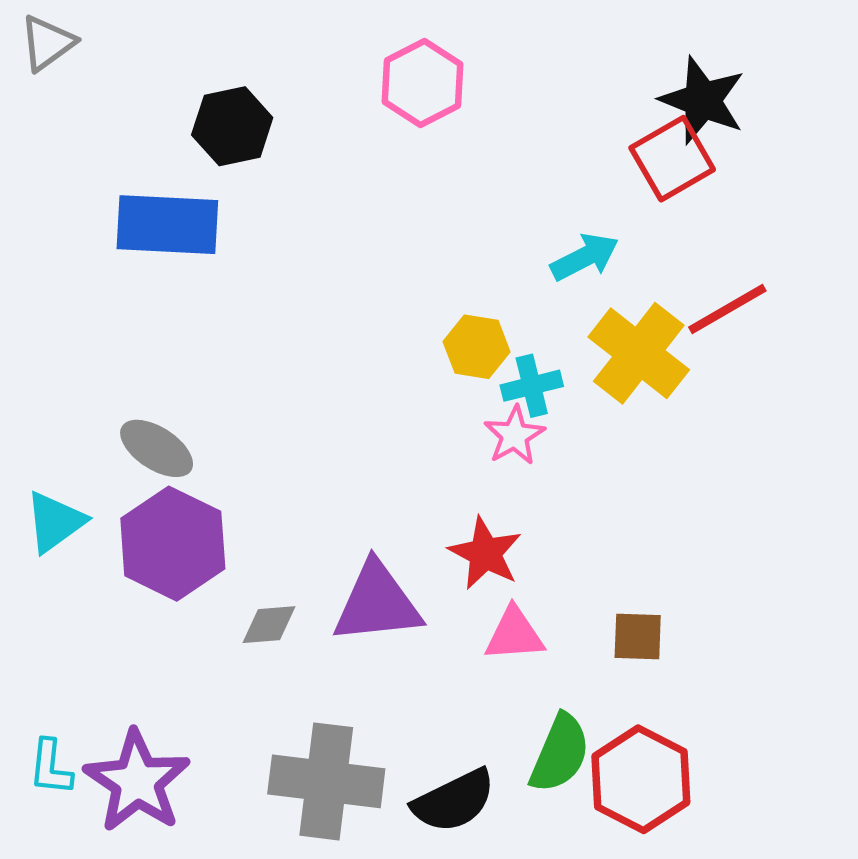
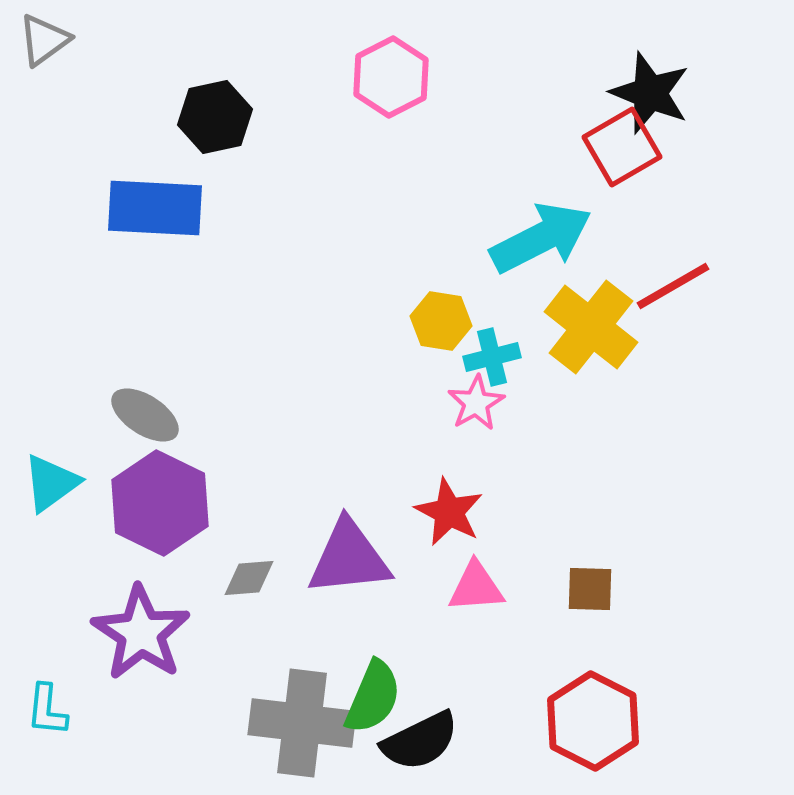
cyan arrow: (585, 257) -> (541, 238), size x1.6
green semicircle: (560, 753) -> (373, 697), moved
purple star: (137, 781) -> (141, 633), moved

